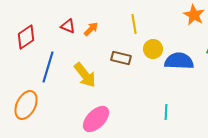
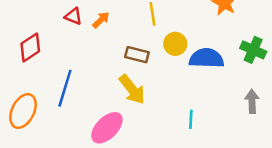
red diamond: (26, 37) -> (30, 47), moved
blue line: (48, 67) -> (65, 88), moved
yellow arrow: (85, 75) -> (132, 89), moved

